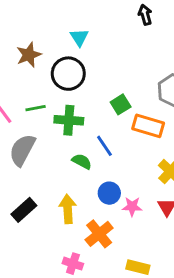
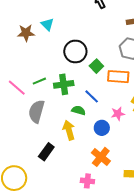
cyan triangle: (79, 37) -> (47, 24), moved
brown star: (29, 55) -> (26, 33), moved, turned 30
black circle: (68, 74) -> (75, 51), moved
pink star: (132, 207) -> (118, 114), moved
yellow arrow: (68, 209) -> (69, 130), moved

